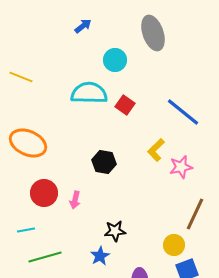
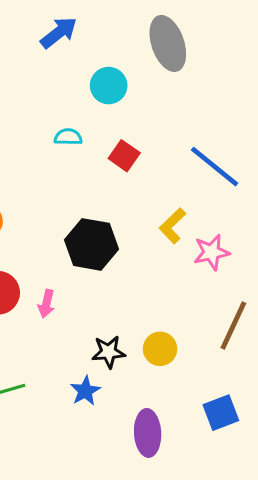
blue arrow: (83, 26) -> (59, 33), size x1.4
cyan semicircle: (89, 93) -> (68, 137), size x0.5
black hexagon: (104, 162) -> (92, 244), size x1.4
yellow circle: (174, 245) -> (160, 349), moved

